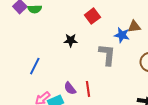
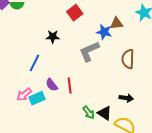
gray L-shape: (107, 55) -> (89, 51), turned -120
blue line: (35, 66) -> (35, 63), moved

